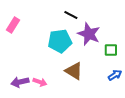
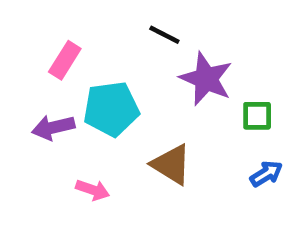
pink rectangle: (13, 25) -> (65, 60), moved
cyan pentagon: (60, 41) -> (111, 109), moved
purple arrow: (20, 82) -> (53, 127), moved

